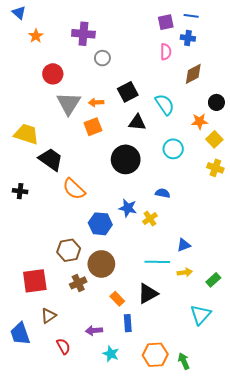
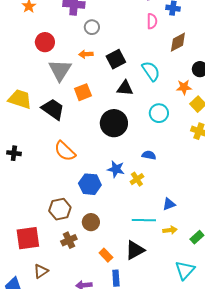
orange arrow: (96, 102) -> (86, 54), moved
black trapezoid: (51, 159) -> (53, 109), moved
brown circle: (101, 264) -> (91, 222), size x0.7

